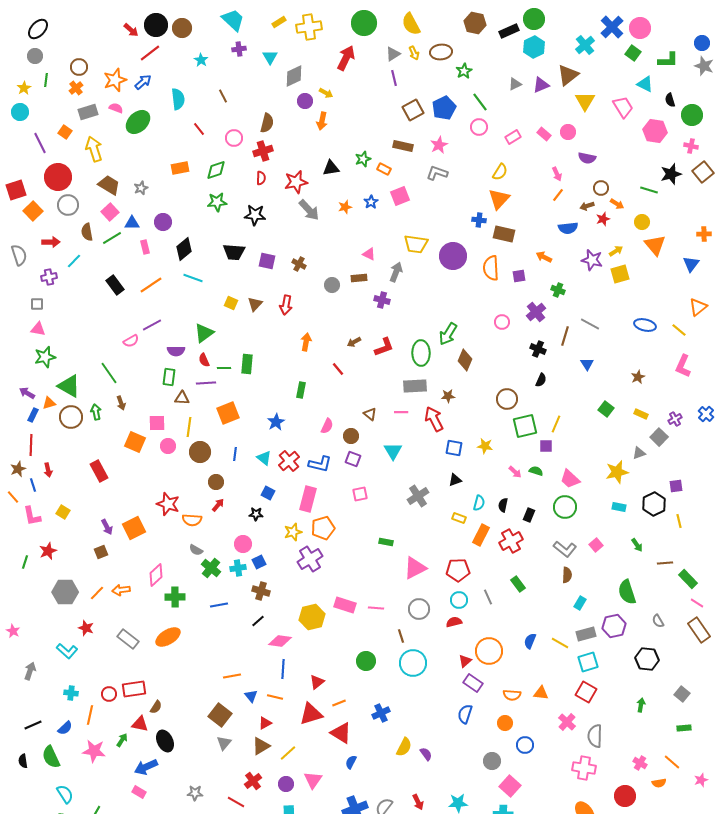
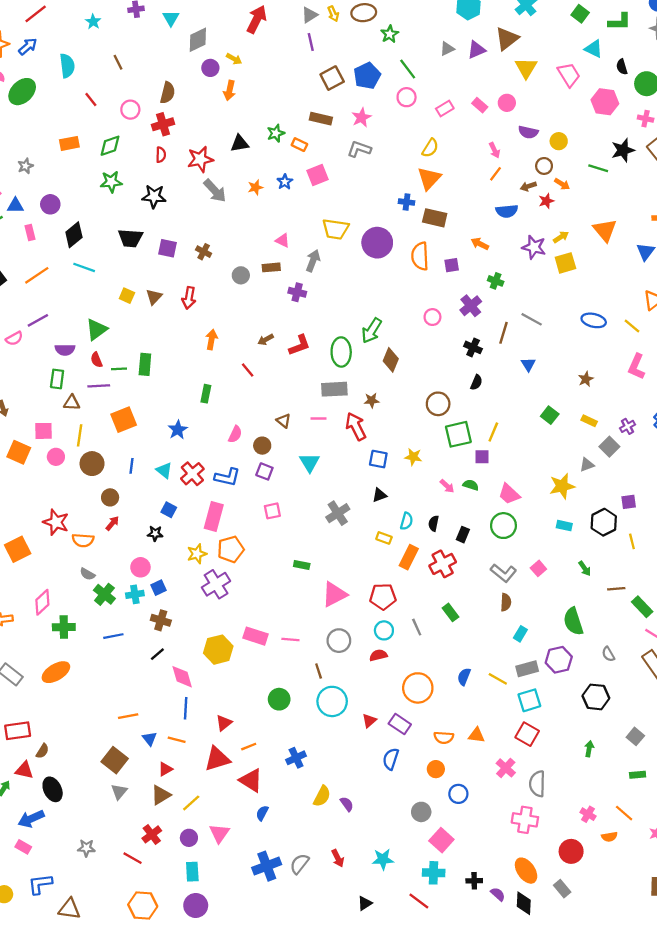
yellow circle: (642, 222) -> (559, 141), moved
pink diamond: (280, 641) -> (182, 677), turned 65
red triangle: (465, 661) -> (369, 721), moved

